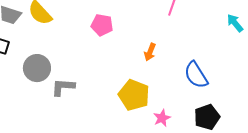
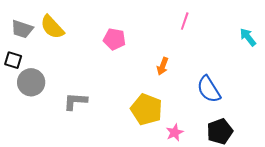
gray circle: (37, 68) -> (31, 82), moved

